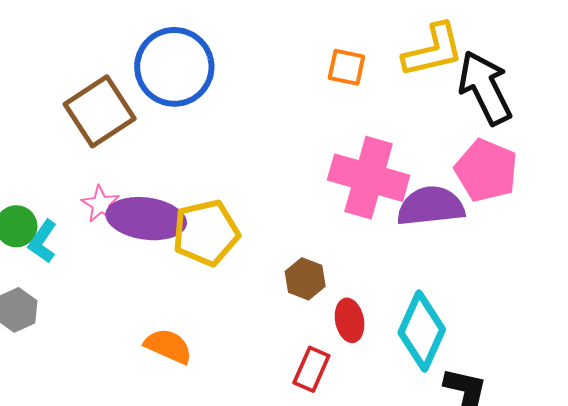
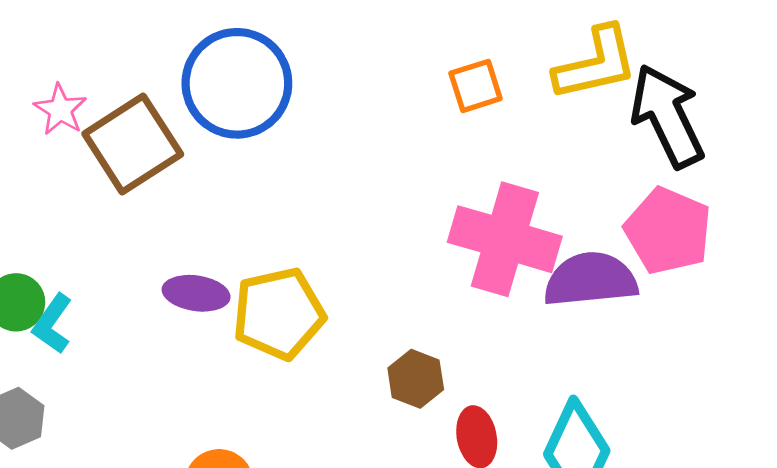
orange square: (346, 67) -> (476, 86), turned -30
pink star: (101, 204) -> (60, 110), moved
purple ellipse: (146, 219) -> (196, 293), size x0.6

